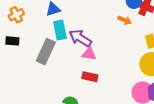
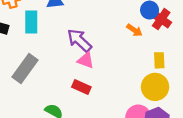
cyan rectangle: (60, 30) -> (31, 22), moved
gray rectangle: (46, 52) -> (25, 68), moved

